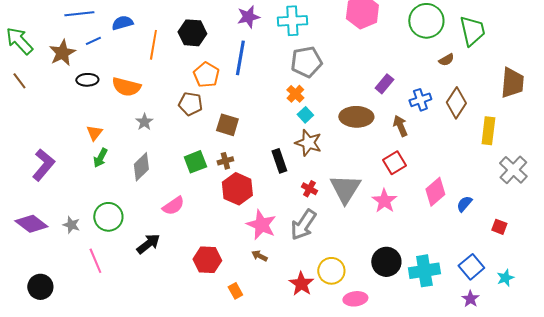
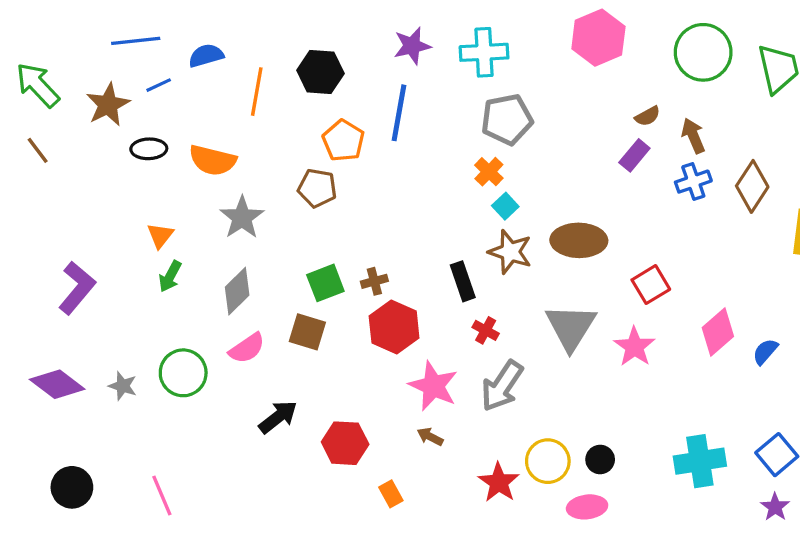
brown semicircle: (446, 60) -> (648, 116), moved
brown ellipse: (356, 117) -> (579, 240), moved
gray star: (144, 122) -> (242, 217), size x1.5
brown square: (227, 125) -> (307, 332), moved
brown arrow: (400, 126) -> (693, 136), moved
red cross: (309, 189) -> (486, 330), moved
pink semicircle: (173, 206) -> (247, 348), moved
black arrow: (148, 244) -> (278, 417), moved
pink line: (95, 261) -> (162, 495), moved
black circle: (386, 262) -> (600, 459), moved, size x0.6

